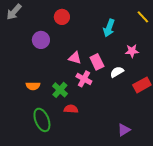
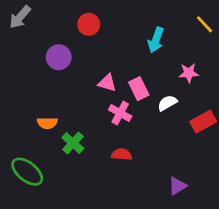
green cross: (60, 90) -> (73, 143), moved
red semicircle: (71, 109) -> (122, 154), moved
green ellipse: (42, 120) -> (27, 172), moved, turned -30

